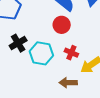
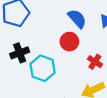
red cross: (71, 53) -> (95, 62), moved

